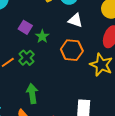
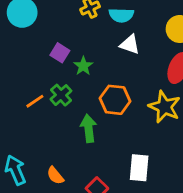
orange hexagon: (72, 50) -> (115, 100), moved
green arrow: (32, 94) -> (89, 128), moved

